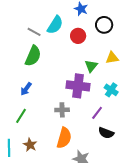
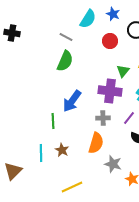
cyan semicircle: (55, 25) -> (88, 19), moved
blue arrow: (26, 89) -> (72, 101), moved, size x1.6
gray cross: (62, 110) -> (103, 118), moved
green line: (21, 116) -> (53, 121), turned -35

